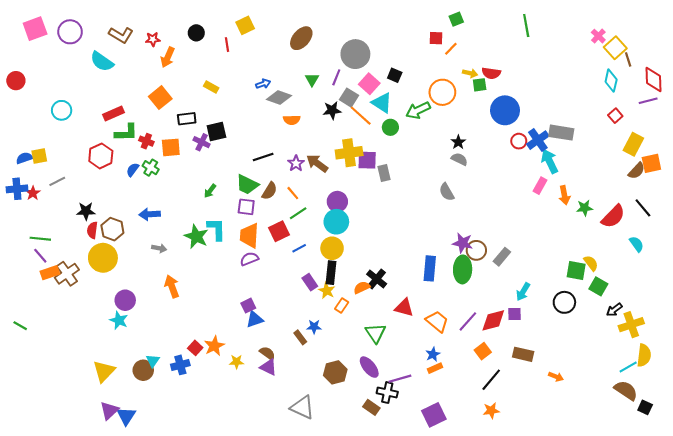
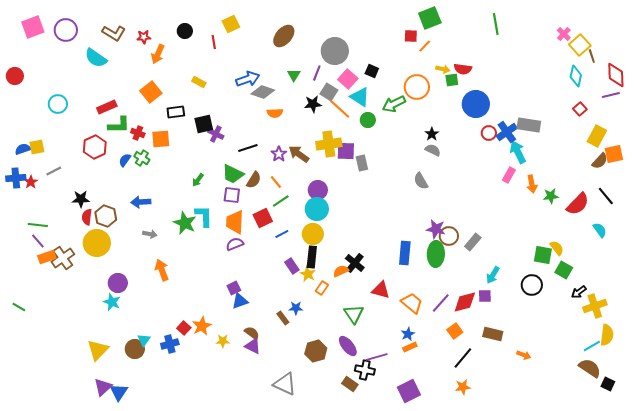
green square: (456, 19) -> (430, 18), size x1.6
blue arrow: (263, 84) -> (248, 79), size x1.6
purple cross: (202, 142) -> (216, 134), moved

